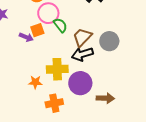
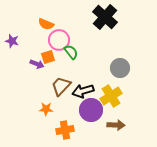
brown trapezoid: (82, 37) -> (61, 86), moved
black arrow: (82, 54) -> (83, 91), moved
yellow cross: (57, 69) -> (111, 96), moved, turned -30

